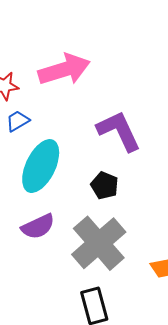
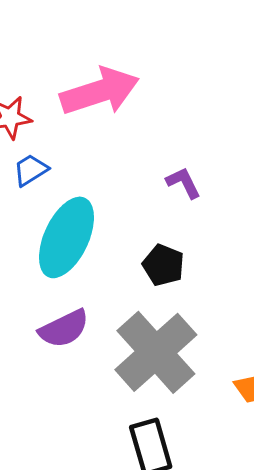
purple L-shape: (119, 131) -> (184, 183), size x0.5

